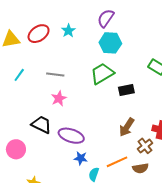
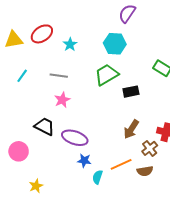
purple semicircle: (106, 18) -> (127, 13), moved
cyan star: (68, 31) -> (70, 44), moved

